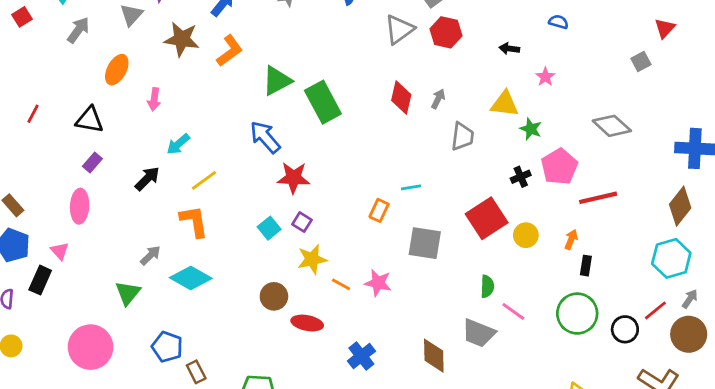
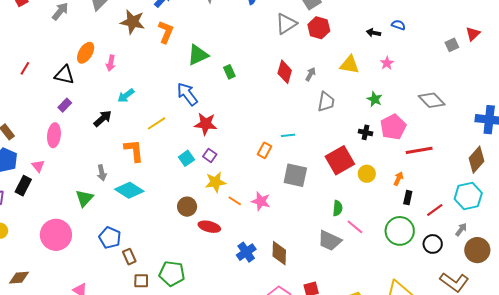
black arrow: (509, 49) -> (374, 33), moved
orange L-shape: (230, 51) -> (166, 32), turned -35
gray square: (641, 61) -> (452, 45), moved
orange ellipse: (117, 70) -> (86, 53), moved
green rectangle: (323, 102) -> (229, 72), size x0.5
yellow triangle: (505, 104) -> (350, 65), moved
black cross: (521, 177) -> (366, 132), turned 32
yellow line: (204, 180) -> (156, 123), moved
gray arrow: (150, 255) -> (102, 173), turned 119
gray arrow: (690, 299) -> (461, 230), moved
red line: (655, 310) -> (435, 210), moved
brown diamond: (434, 356) -> (279, 253), moved

